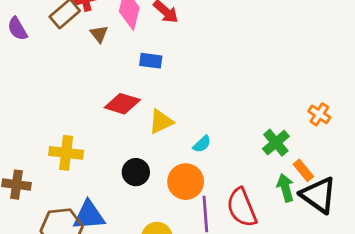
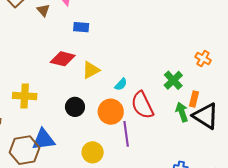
orange rectangle: (303, 170) -> (194, 99), turned 56
red semicircle: (242, 207) -> (142, 105), moved

